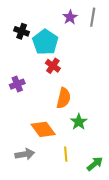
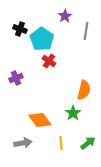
gray line: (93, 17) -> (86, 31), moved
orange semicircle: (64, 98) -> (84, 90), moved
green arrow: (95, 164) -> (88, 143), moved

